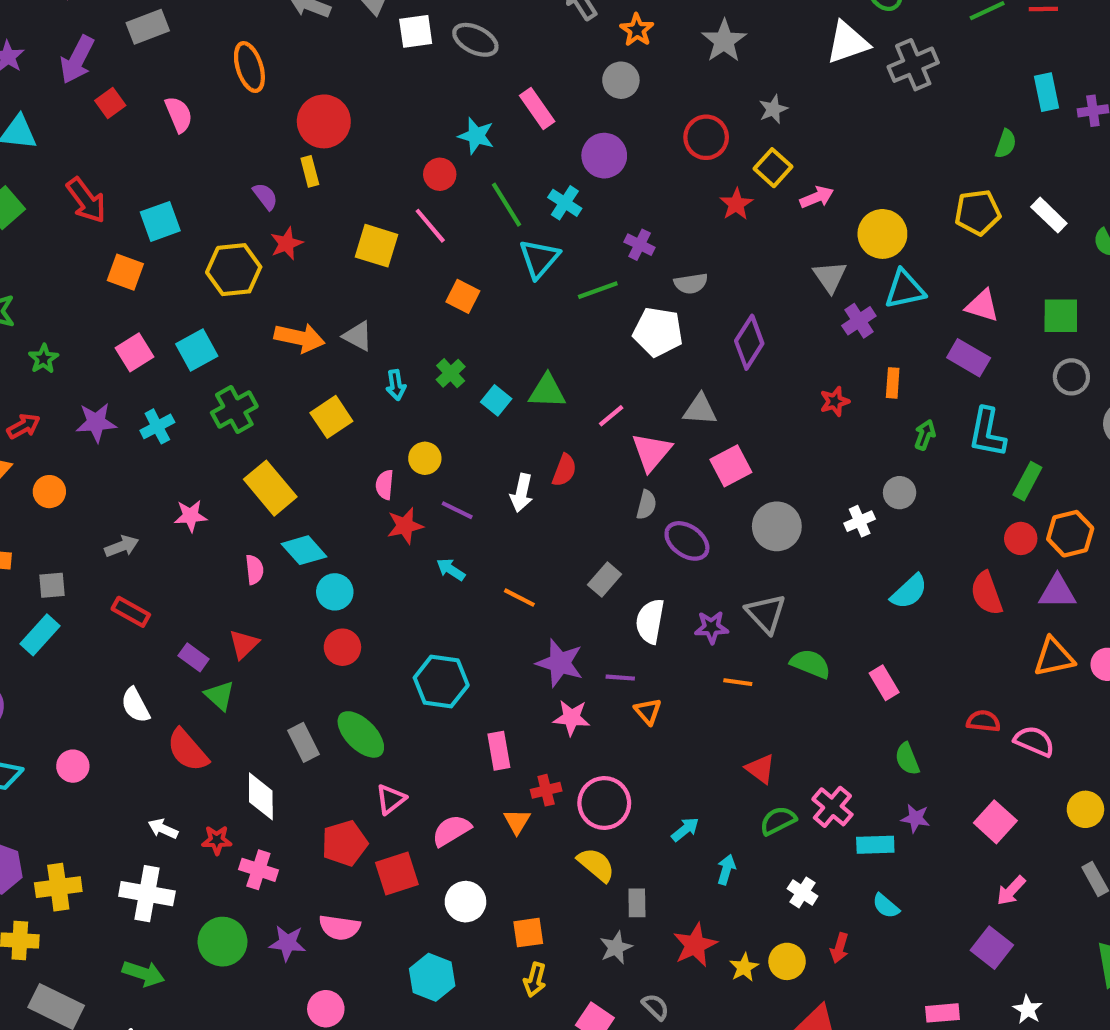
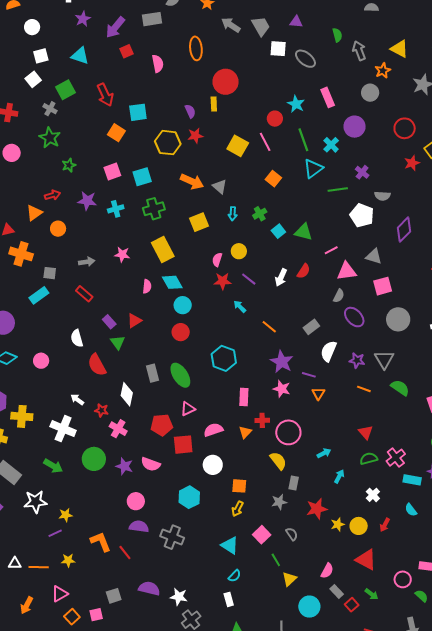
pink triangle: (652, 452) -> (347, 271), turned 30

